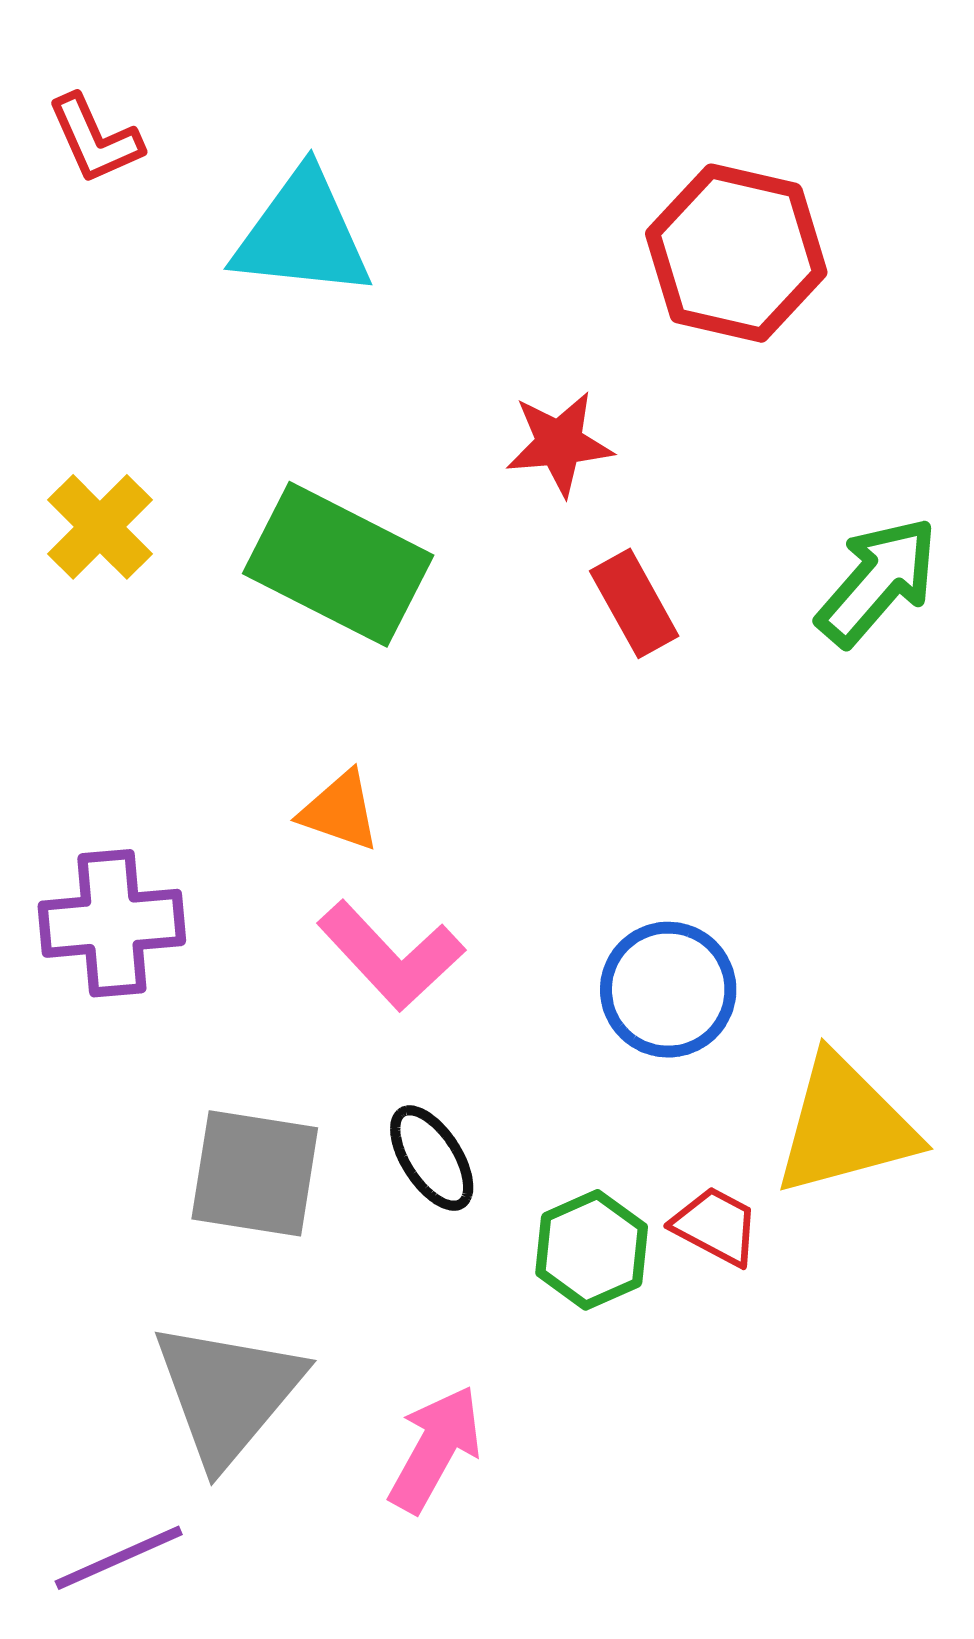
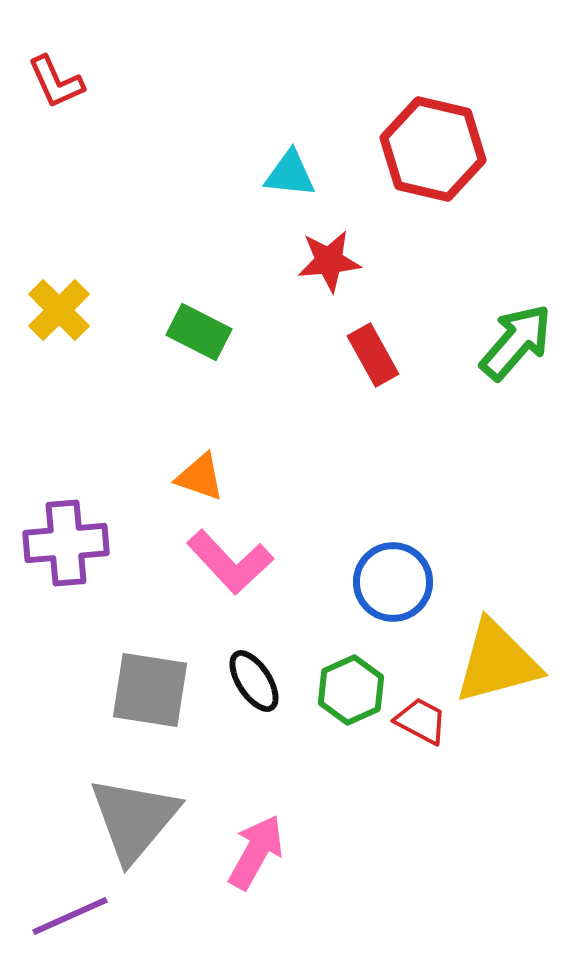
cyan triangle: (302, 234) -> (290, 174), moved, size x0.6
green rectangle: (338, 564) -> (199, 332), size x0.6
green hexagon: (592, 1250) -> (351, 690), moved

